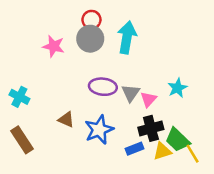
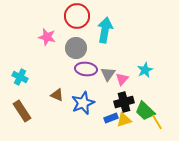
red circle: (92, 20) -> (77, 16), size x1.6
gray circle: (90, 39) -> (76, 48), moved
yellow triangle: (162, 151) -> (124, 120), moved

